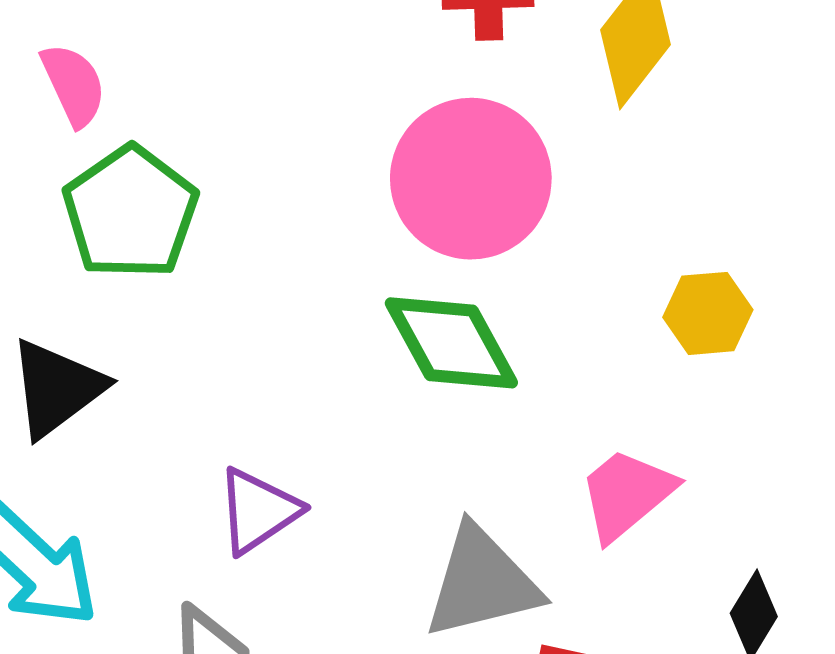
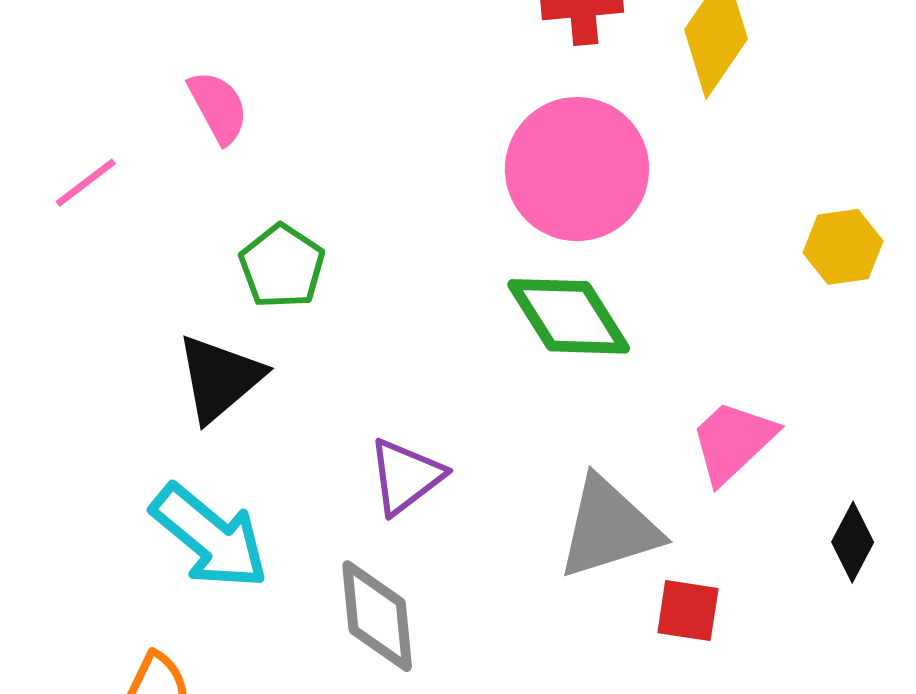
green pentagon: (130, 212) -> (282, 266), moved, size x0.7
yellow hexagon: (708, 313) -> (843, 247), moved

